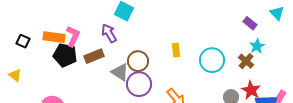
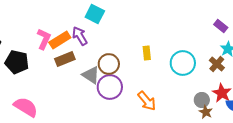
orange rectangle: (54, 37) -> (60, 40), moved, turned -40
black pentagon: (65, 55) -> (17, 62), moved

